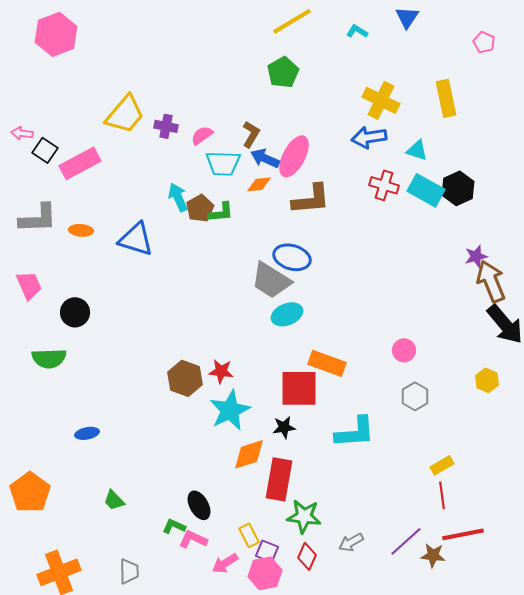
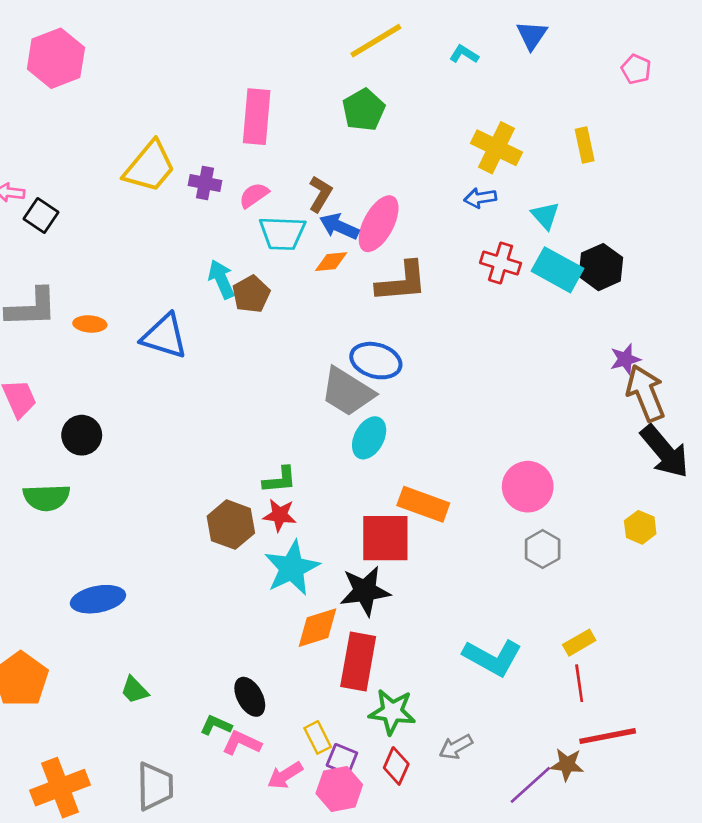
yellow rectangle: (446, 98) -> (585, 145), size x0.7
blue arrow: (369, 137) -> (480, 198), size x0.7
cyan triangle: (417, 150) -> (545, 216), turned 30
pink rectangle: (80, 163) -> (257, 117), moved, turned -57
green L-shape: (221, 212) -> (280, 480), moved
cyan ellipse: (287, 314) -> (369, 438), turned -40
pink circle: (404, 350) -> (528, 487), size x1.6
black star: (284, 427) -> (365, 591), size x1.6
cyan L-shape: (355, 432) -> (492, 657), moved, turned 33
blue ellipse: (87, 433) -> (98, 599), size x1.6
purple line: (406, 541) -> (530, 785), moved
gray trapezoid: (129, 571) -> (155, 786), size x1.4

